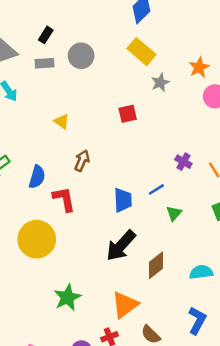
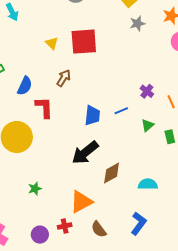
red square: (128, 114) -> (84, 42), moved, size x1.8
green triangle: (174, 213) -> (148, 125), moved
green star: (67, 297) -> (35, 189), size x0.6

